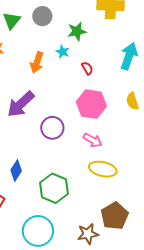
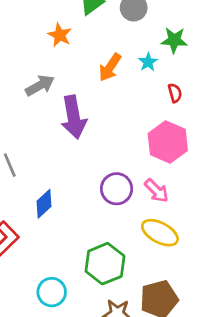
purple arrow: (21, 104) -> (74, 117), turned -72
purple circle: (52, 128) -> (117, 189), moved
green hexagon: (54, 188) -> (105, 264), moved
cyan circle: (38, 231) -> (52, 292), size x0.7

